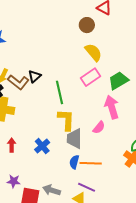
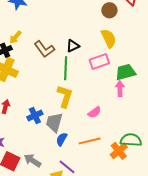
black triangle: (35, 76) -> (73, 46), moved
brown L-shape: (18, 82) -> (44, 49), moved
pink arrow: (112, 107) -> (120, 89), moved, size x0.7
gray trapezoid: (74, 139) -> (54, 122), moved
orange line: (91, 163) -> (90, 141), moved, turned -30

